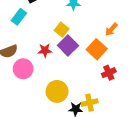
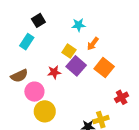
orange arrow: (111, 29) -> (93, 44), moved
red cross: (109, 73) -> (122, 97), moved
yellow circle: (57, 91) -> (45, 111), moved

